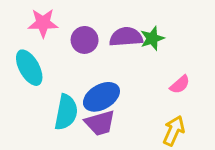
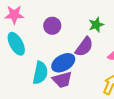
pink star: (43, 23) -> (14, 15), moved
purple semicircle: (126, 37) -> (84, 47), moved, turned 130

